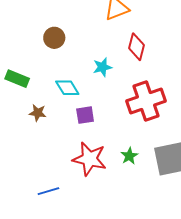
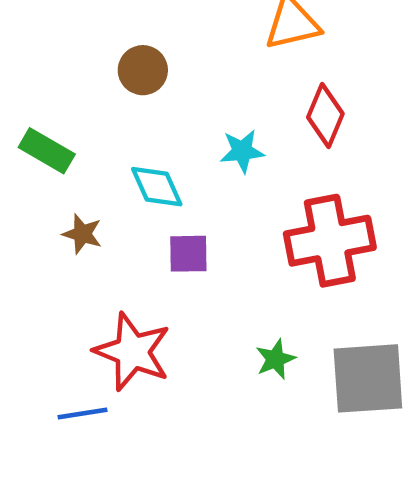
red star: (89, 159) -> (132, 352), moved

